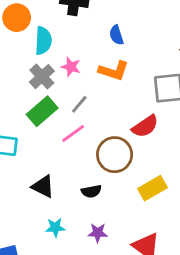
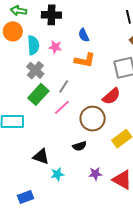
pink star: (71, 67) -> (55, 47), moved
black triangle: (43, 186) -> (41, 157), moved
purple star: (98, 233) -> (95, 174), moved

